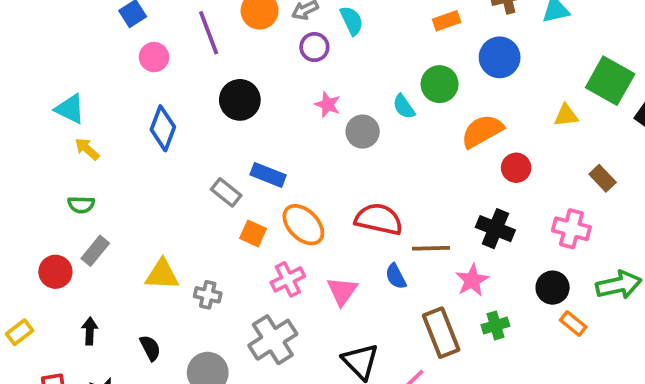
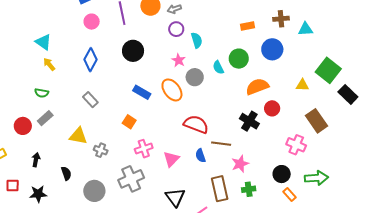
cyan semicircle: (352, 21) -> (197, 40), moved
brown rectangle: (603, 178) -> (316, 121), size x1.6
gray rectangle: (226, 192) -> (90, 100), moved
orange ellipse: (303, 225) -> (172, 90), moved
black cross: (495, 229) -> (249, 121), moved

